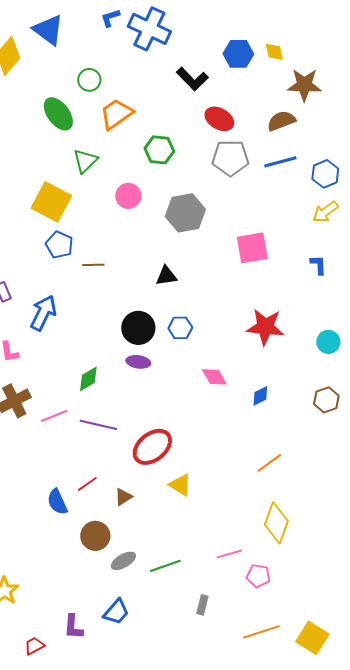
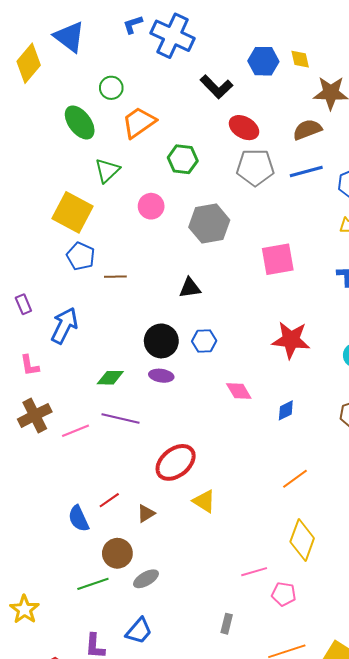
green diamond: (88, 379) -> (110, 378), moved, turned 32
purple line: (98, 425) -> (120, 419), moved
green line: (165, 566) -> (93, 584), moved

